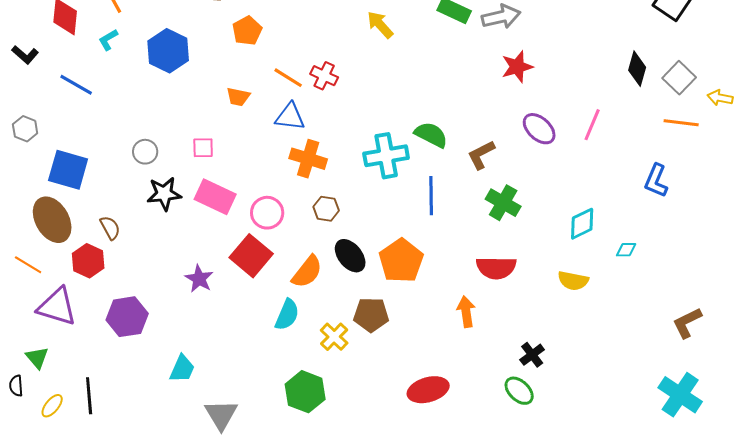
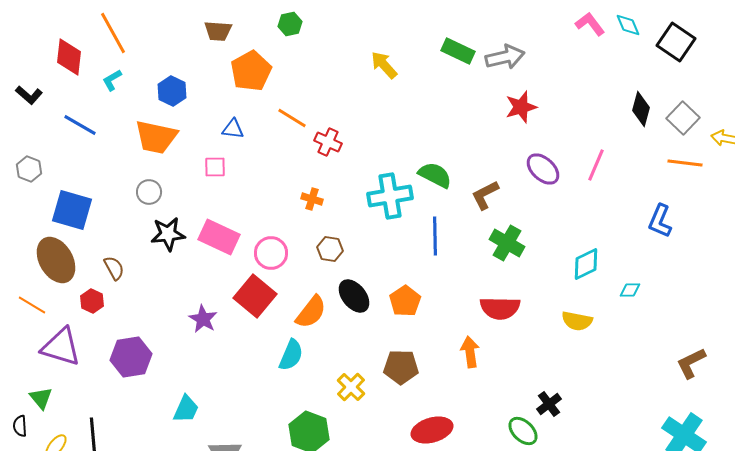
orange pentagon: (247, 31) -> (251, 71), size x1.4
blue hexagon: (168, 51) -> (172, 91), size x0.7
red cross: (324, 76) -> (328, 142), moved
orange trapezoid: (238, 97) -> (156, 137), moved, size x1.8
blue triangle: (290, 117) -> (233, 129), moved, size x0.7
pink square: (203, 148) -> (215, 167), moved
orange cross: (308, 159) -> (312, 199), size x0.6
red hexagon: (88, 261) -> (92, 301), size x0.7
orange pentagon: (401, 261) -> (405, 301), size x0.7
brown pentagon: (371, 315) -> (401, 367), moved
yellow cross: (334, 337) -> (351, 387), moved
black cross: (532, 355) -> (549, 404), moved

